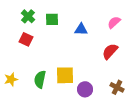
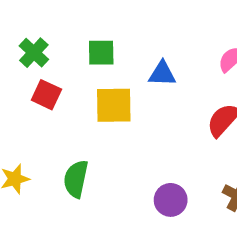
green cross: (28, 16) -> (34, 53), moved
yellow square: (65, 75) -> (114, 105), moved

